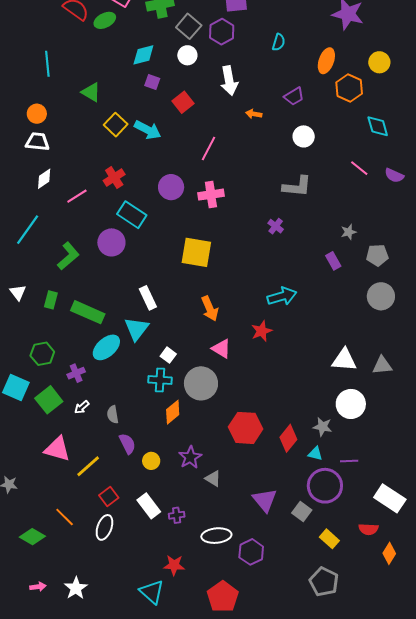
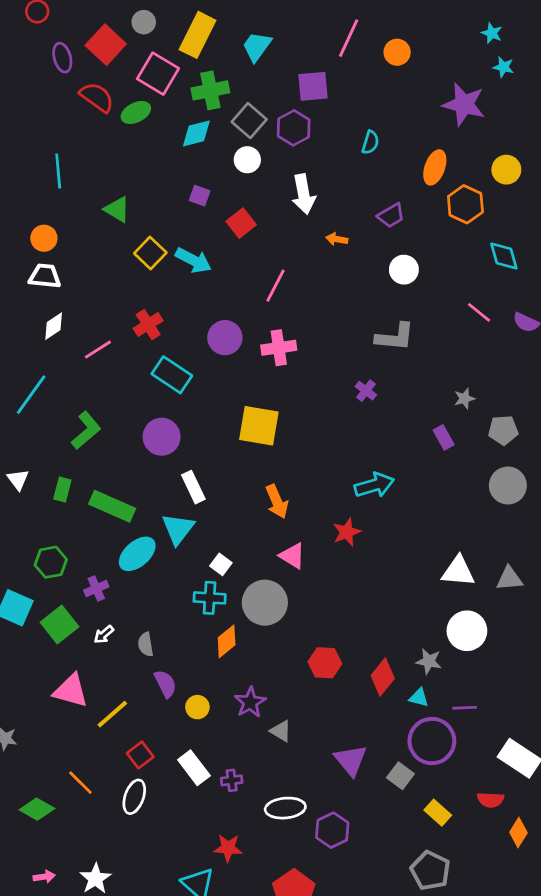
cyan diamond: (143, 55) -> (196, 133), moved
purple circle: (111, 242) -> (162, 437), moved
red hexagon: (246, 428) -> (325, 663), size x0.7

